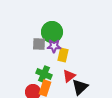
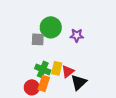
purple star: (54, 46) -> (77, 35), moved
yellow rectangle: (63, 55) -> (57, 68), moved

